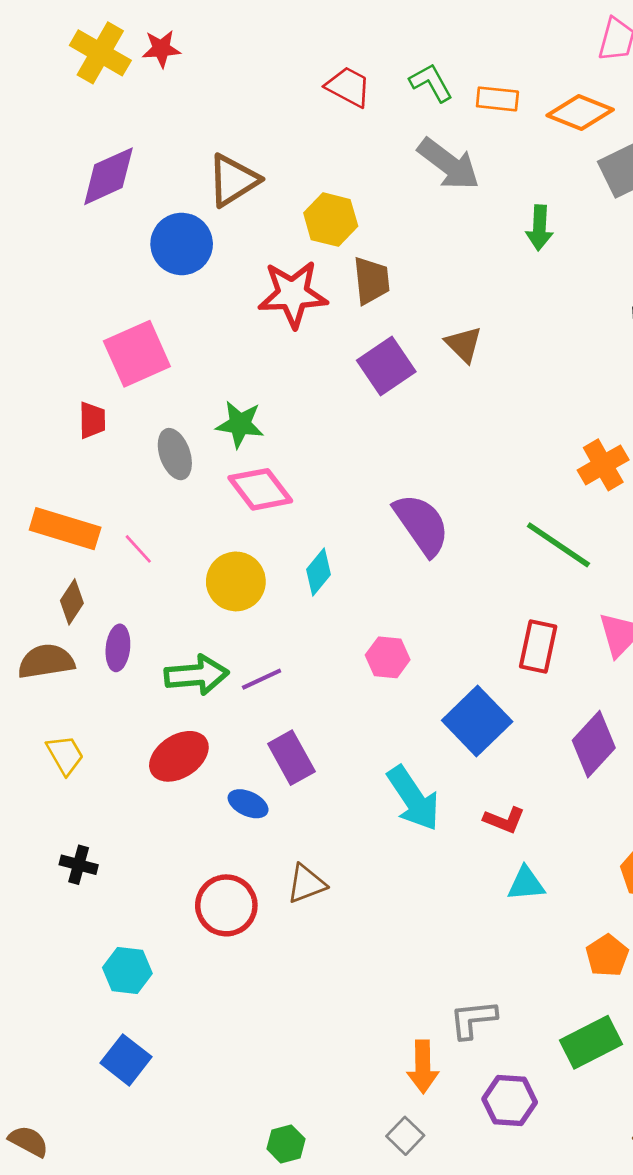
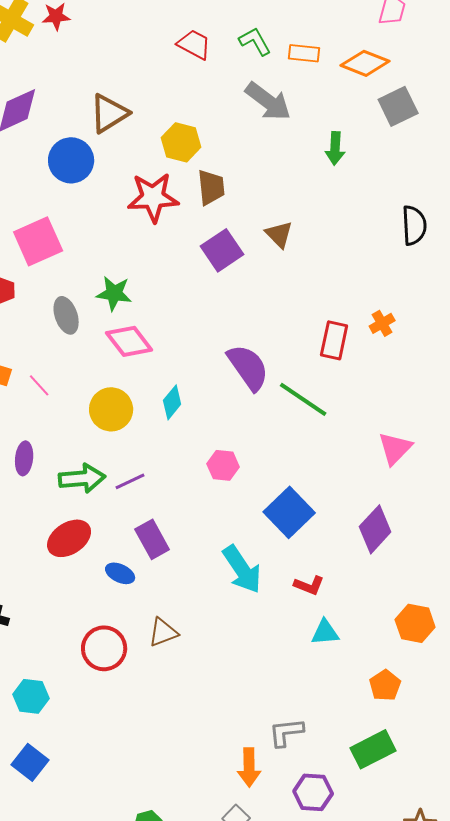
orange cross: (603, 465) -> (382, 323), size x0.7
green line: (558, 545) -> (303, 399), moved
red rectangle: (538, 647) -> (334, 340), moved

